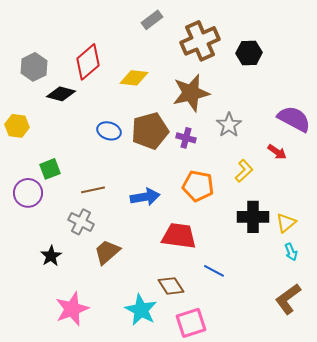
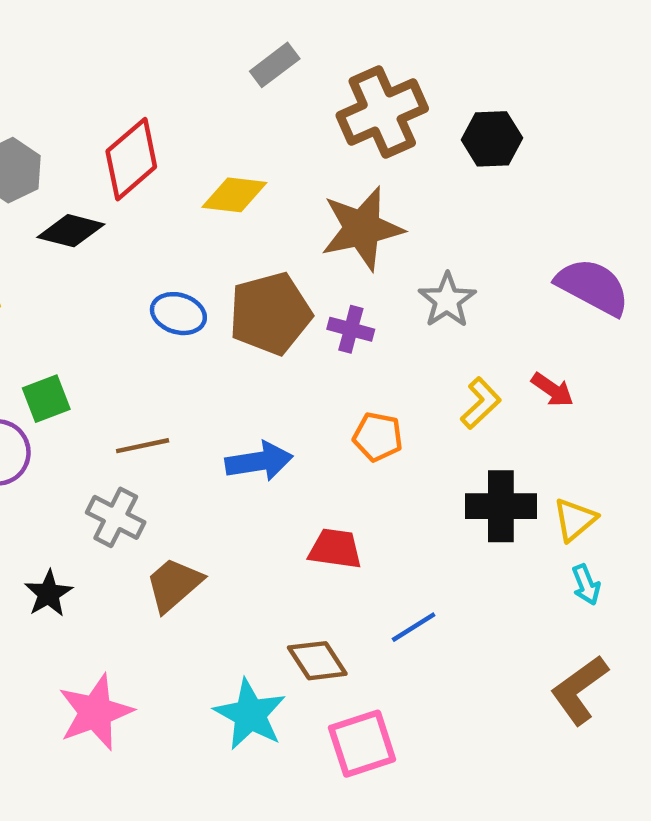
red arrow: (277, 152) -> (552, 390), moved
orange pentagon: (198, 186) -> (378, 437), size x0.7
red trapezoid: (179, 236) -> (335, 549), size x0.7
blue line: (214, 271) -> (414, 627), turned -60

